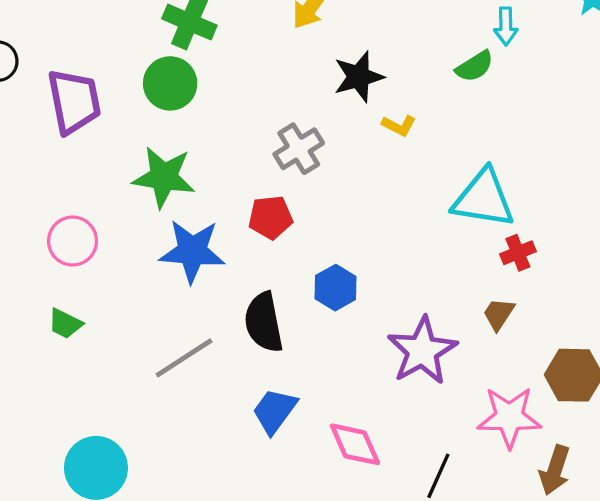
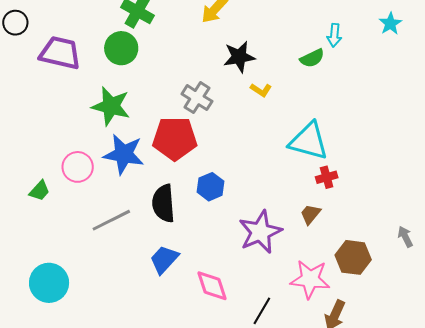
purple trapezoid: (74, 101) -> (60, 53), turned -72
gray cross: (299, 149) -> (197, 98), turned -32
red pentagon: (271, 217) -> (175, 138), size x1.6
pink circle: (73, 241) -> (78, 167), moved
green trapezoid: (65, 324) -> (39, 191), turned -80

